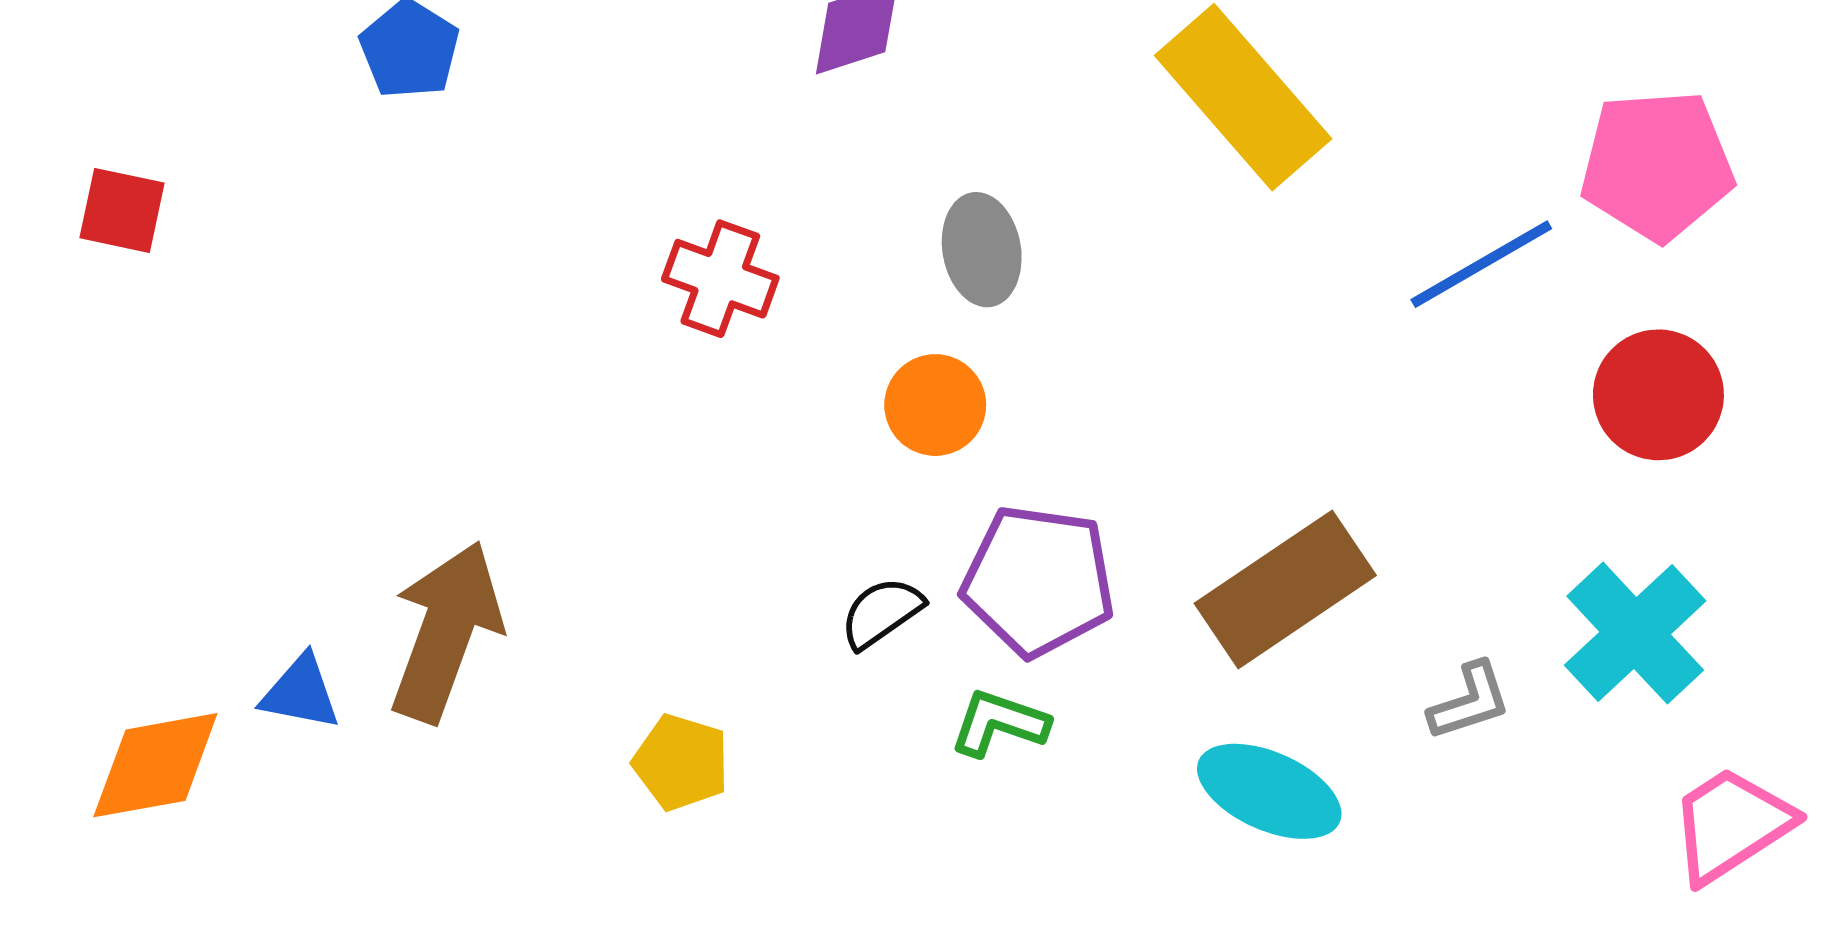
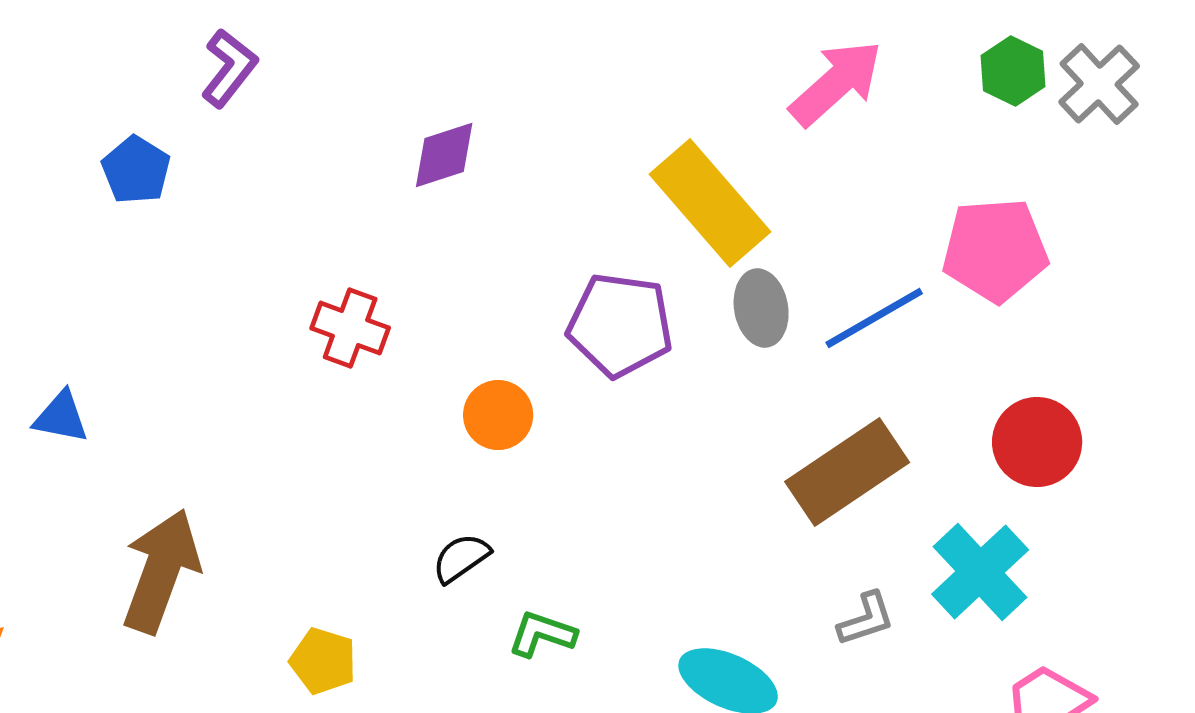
gray ellipse: (982, 250) -> (761, 308), moved
red circle: (1658, 395) -> (1037, 442), moved
purple pentagon: (1038, 581) -> (620, 325), moved
brown rectangle: (1285, 589) -> (847, 472), moved
blue triangle: (301, 693) -> (61, 417), moved

